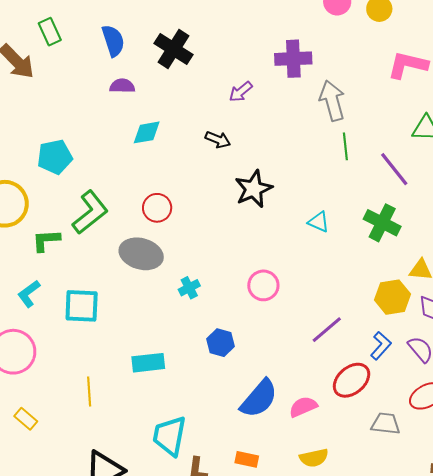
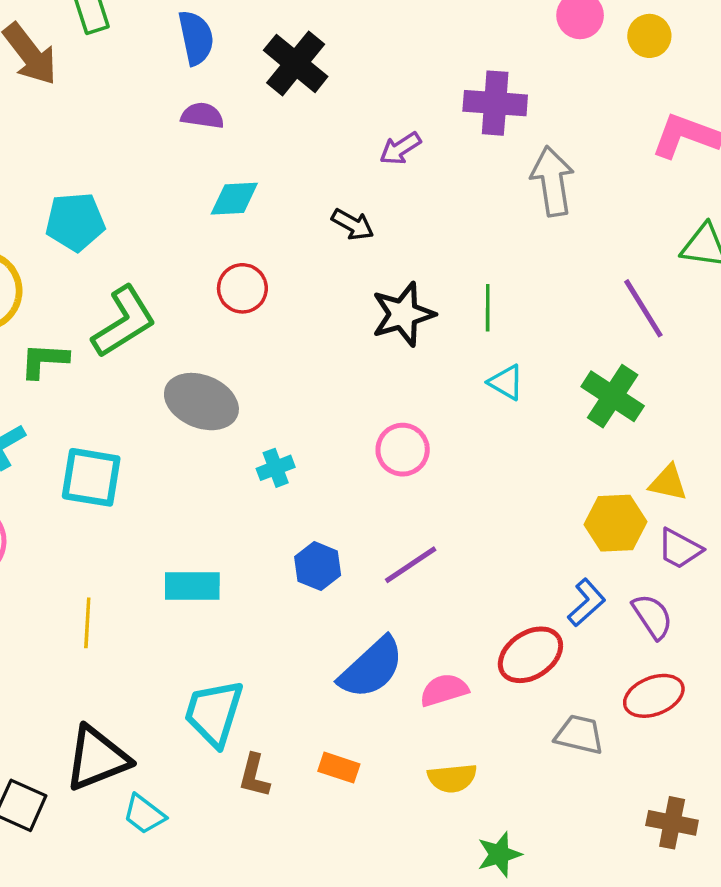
green line: (345, 146) -> (488, 308), moved
red circle: (157, 208) -> (242, 288), moved
pink circle: (263, 285) -> (403, 450), moved
purple line: (327, 330) -> (411, 565), moved

